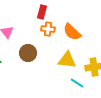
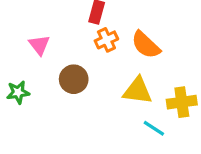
orange cross: (48, 29) -> (106, 40), turned -32

